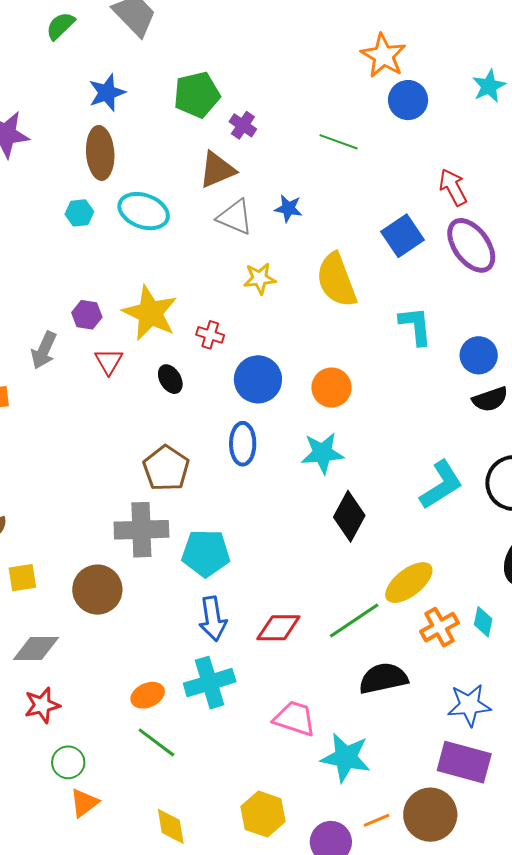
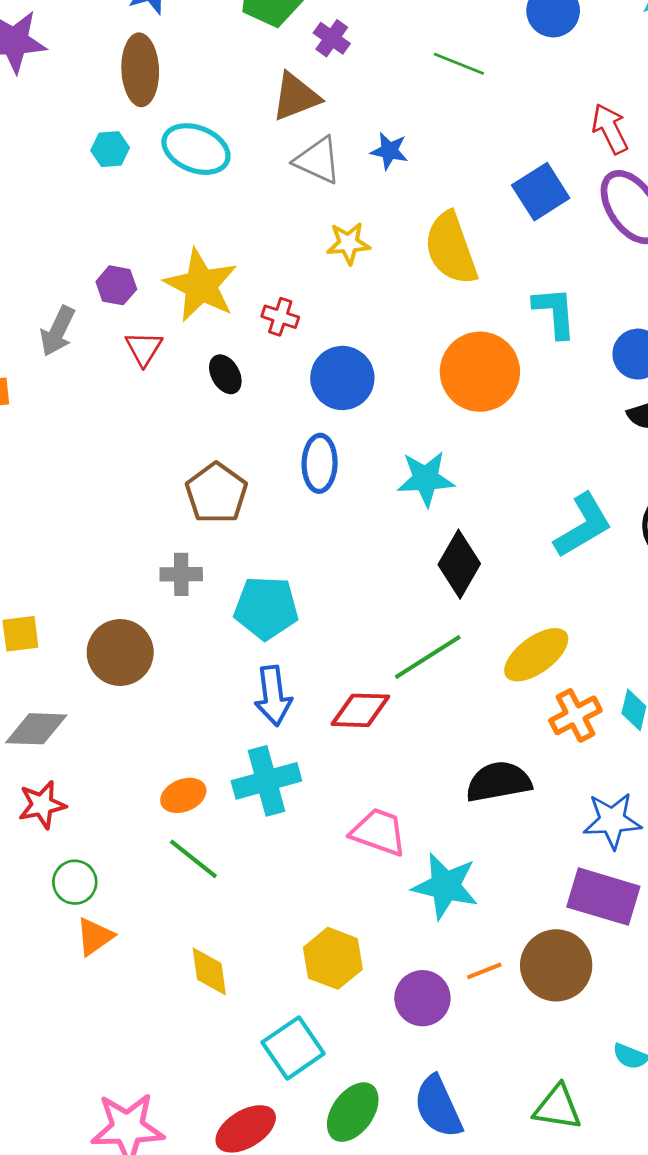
orange circle: (331, 387) -> (480, 372), moved, size x1.5
gray cross: (141, 530) -> (181, 574), size x0.6
green line: (354, 620) -> (428, 657), moved

